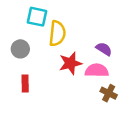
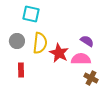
yellow semicircle: (57, 33) -> (40, 43), moved
red star: (70, 63) -> (59, 53), turned -30

